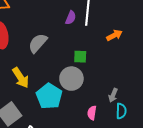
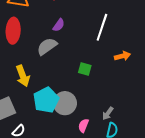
purple semicircle: (71, 18) -> (59, 25), moved
gray circle: (71, 79) -> (65, 103), moved

